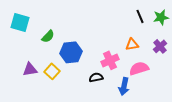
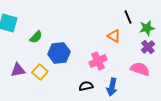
green star: (161, 17) -> (147, 28), moved
orange triangle: (132, 44) -> (114, 36), moved, turned 40
pink semicircle: (139, 68) -> (140, 69), moved, turned 36
black semicircle: (96, 77) -> (86, 86), moved

